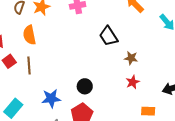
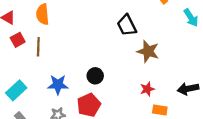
brown star: (131, 58) -> (148, 51), size x1.5
red star: (133, 82) -> (147, 89), moved

